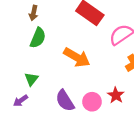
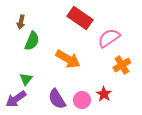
brown arrow: (34, 13) -> (21, 22), moved
purple arrow: (21, 101) -> (16, 99), size x1.5

